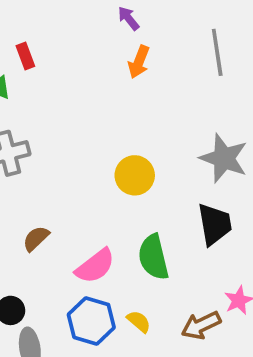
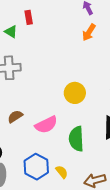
pink semicircle: (95, 266) -> (46, 125), moved

